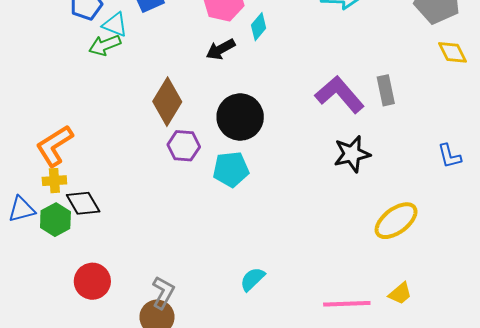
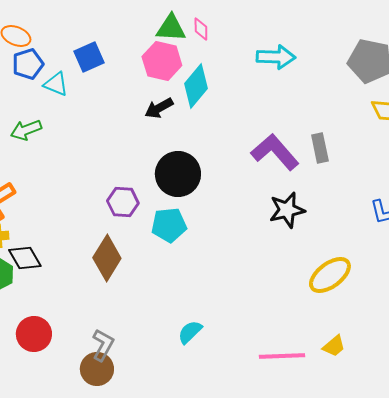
cyan diamond: (259, 27) -> (196, 86), size x1.6
green arrow: (105, 45) -> (26, 130), moved
brown diamond: (167, 102) -> (107, 258), moved

